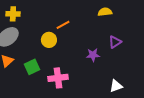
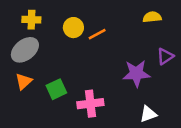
yellow circle: (49, 40) -> (73, 28), moved
purple star: (93, 55) -> (136, 73), size x1.5
white triangle: (116, 86) -> (148, 114), moved

